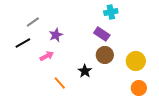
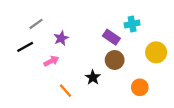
cyan cross: (111, 12) -> (132, 24), moved
yellow circle: (136, 61) -> (156, 52), moved
orange circle: (139, 88) -> (140, 87), moved

